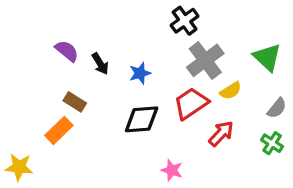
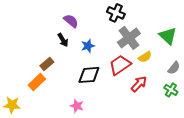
black cross: (185, 21) -> (116, 13), turned -30
purple semicircle: (67, 51) -> (71, 21), moved
brown rectangle: (75, 102) -> (47, 64), turned -72
pink star: (172, 170) -> (77, 106), moved

